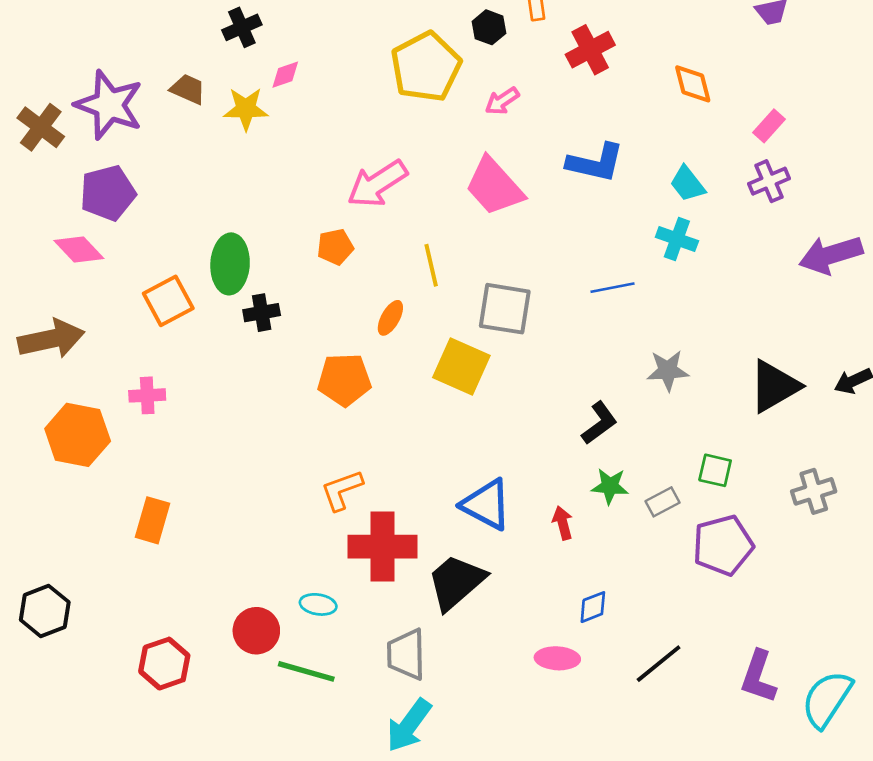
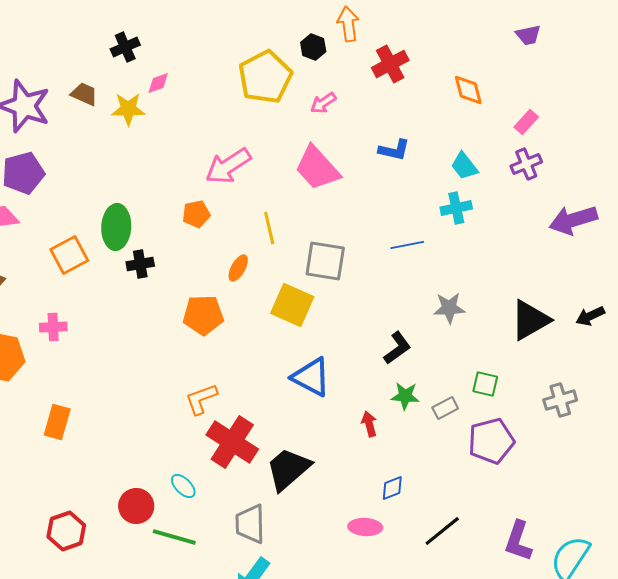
blue L-shape: (595, 163) -> (394, 150), size x0.7
cyan cross: (677, 239) -> (456, 208), turned -32
blue triangle: (486, 505) -> (311, 377), moved
red cross: (383, 547) -> (232, 442), turned 33
cyan ellipse: (318, 604) -> (183, 486), turned 36

